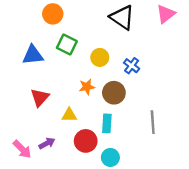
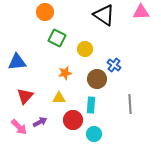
pink triangle: (166, 14) -> (141, 12), turned 36
blue triangle: (33, 55) -> (17, 62), moved
blue cross: (132, 66) -> (114, 65), moved
orange star: (87, 87) -> (65, 73), moved
red triangle: (40, 97) -> (25, 96), moved

